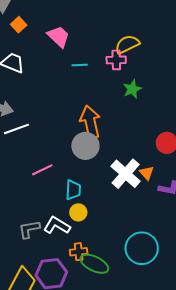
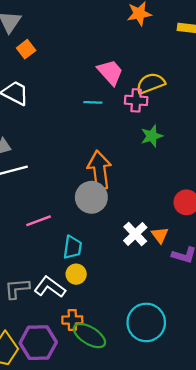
pink trapezoid: (59, 36) -> (110, 72), moved
white cross: (126, 174) -> (135, 234), size x0.7

